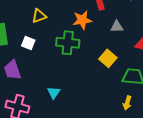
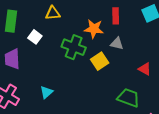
gray triangle: (117, 27) -> (117, 43), moved
yellow square: (108, 58) -> (100, 61), moved

